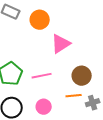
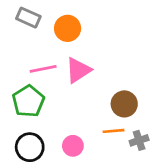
pink triangle: (61, 44) -> (78, 70), moved
pink line: (42, 76) -> (43, 69), moved

